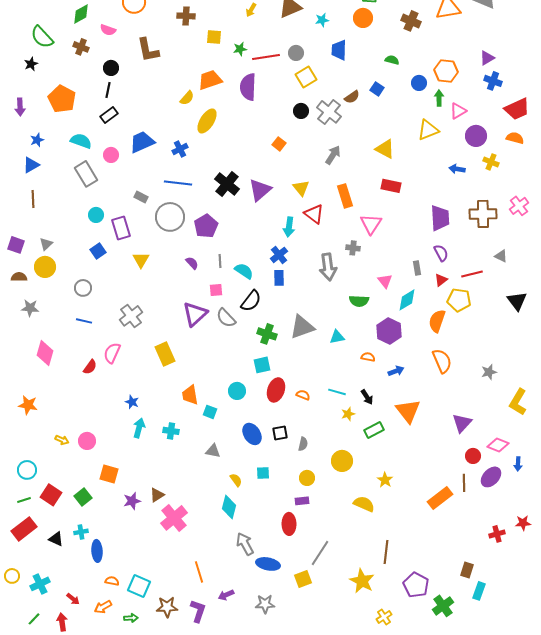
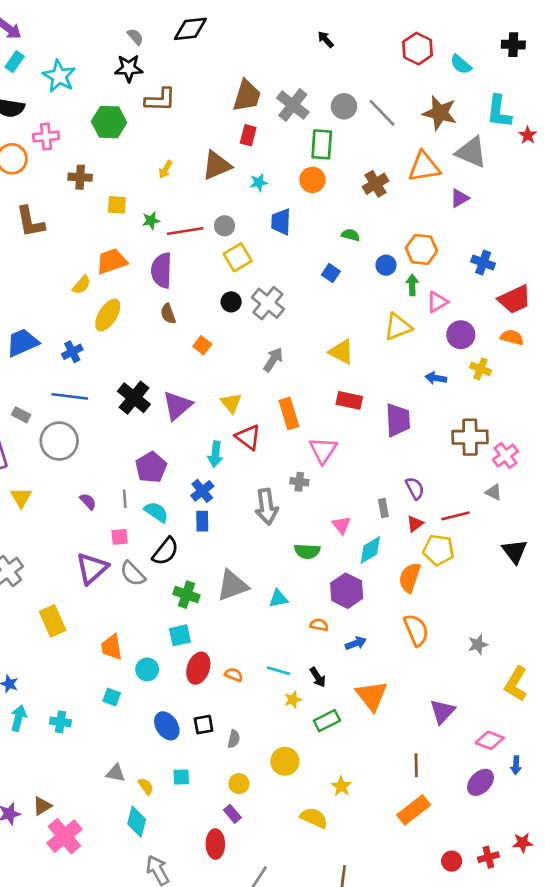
brown cross: (411, 21) -> (375, 184), turned 36
purple triangle: (487, 58) -> (459, 198), moved
brown semicircle: (352, 97) -> (168, 314), moved, turned 105
pink cross: (519, 206) -> (505, 455), moved
purple trapezoid: (440, 218) -> (398, 420), moved
purple pentagon: (206, 226) -> (151, 467), moved
orange trapezoid: (190, 395) -> (112, 647), moved
gray triangle: (213, 451) -> (116, 773), moved
red circle: (473, 456) -> (452, 861), moved
brown line: (464, 483) -> (416, 765), moved
purple rectangle: (302, 501) -> (232, 814), turned 56

